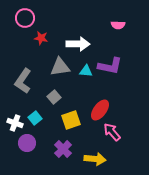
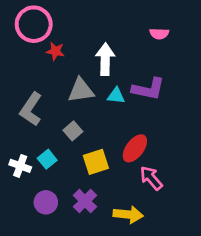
pink circle: (25, 18) -> (34, 24), size x1.4
white arrow: (78, 44) -> (105, 59), turned -90
purple circle: (27, 143) -> (46, 202), moved

